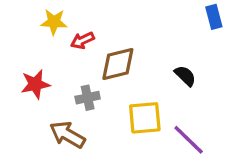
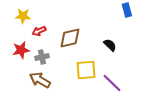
yellow star: (54, 22) -> (23, 16), moved
red arrow: (83, 40) -> (39, 31), moved
gray cross: (88, 98) -> (42, 57), moved

